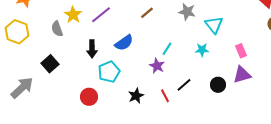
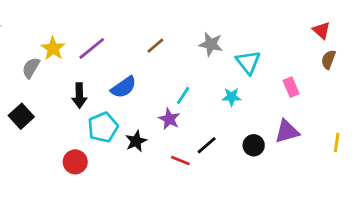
gray semicircle: (57, 29) -> (31, 68), turned 49
pink rectangle: (241, 51) -> (291, 87), moved
black star: (136, 96) -> (136, 141), moved
red line: (165, 96) -> (180, 160), turned -40

